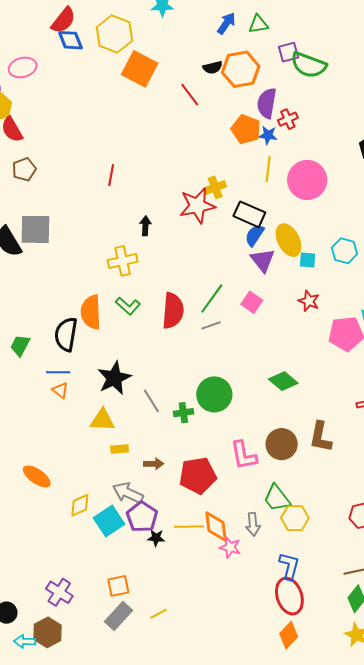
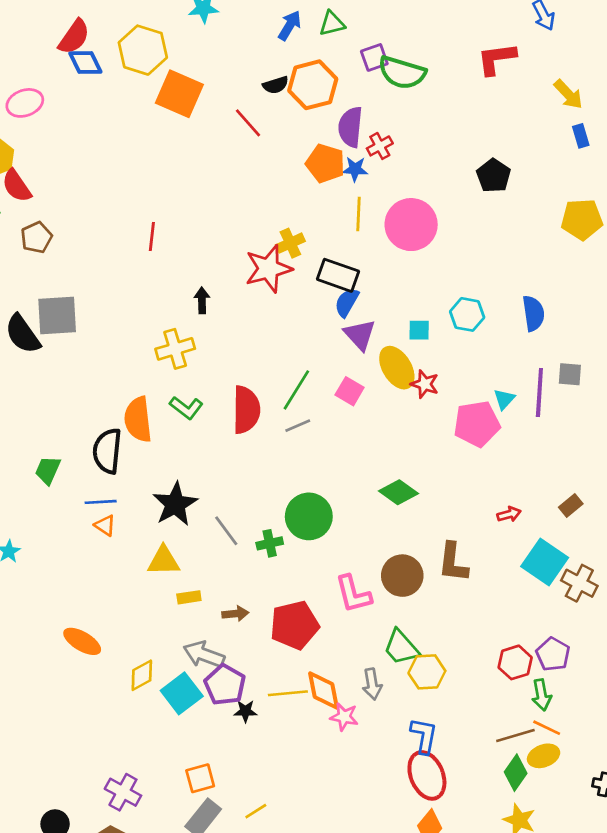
yellow ellipse: (289, 240) -> (397, 368), moved

